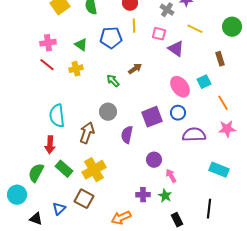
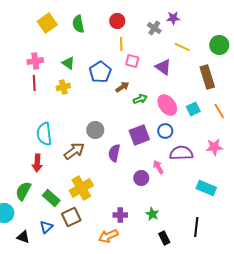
pink square: (159, 34) -> (132, 61), moved
blue pentagon: (111, 38) -> (100, 72), moved, turned -30
brown rectangle: (220, 59) -> (207, 77), size x1.6
red line: (47, 65) -> (34, 83), turned 49
green arrow: (113, 81) -> (140, 99), moved, turned 112
cyan square: (204, 82) -> (193, 109), moved
orange line: (223, 103) -> (219, 111), moved
brown arrow: (87, 133) -> (74, 151), turned 35
green rectangle: (64, 169) -> (51, 198), moved
pink arrow: (171, 176) -> (158, 167), moved
purple cross: (143, 195) -> (120, 215), moved
brown square: (84, 199) -> (71, 217), turned 36

